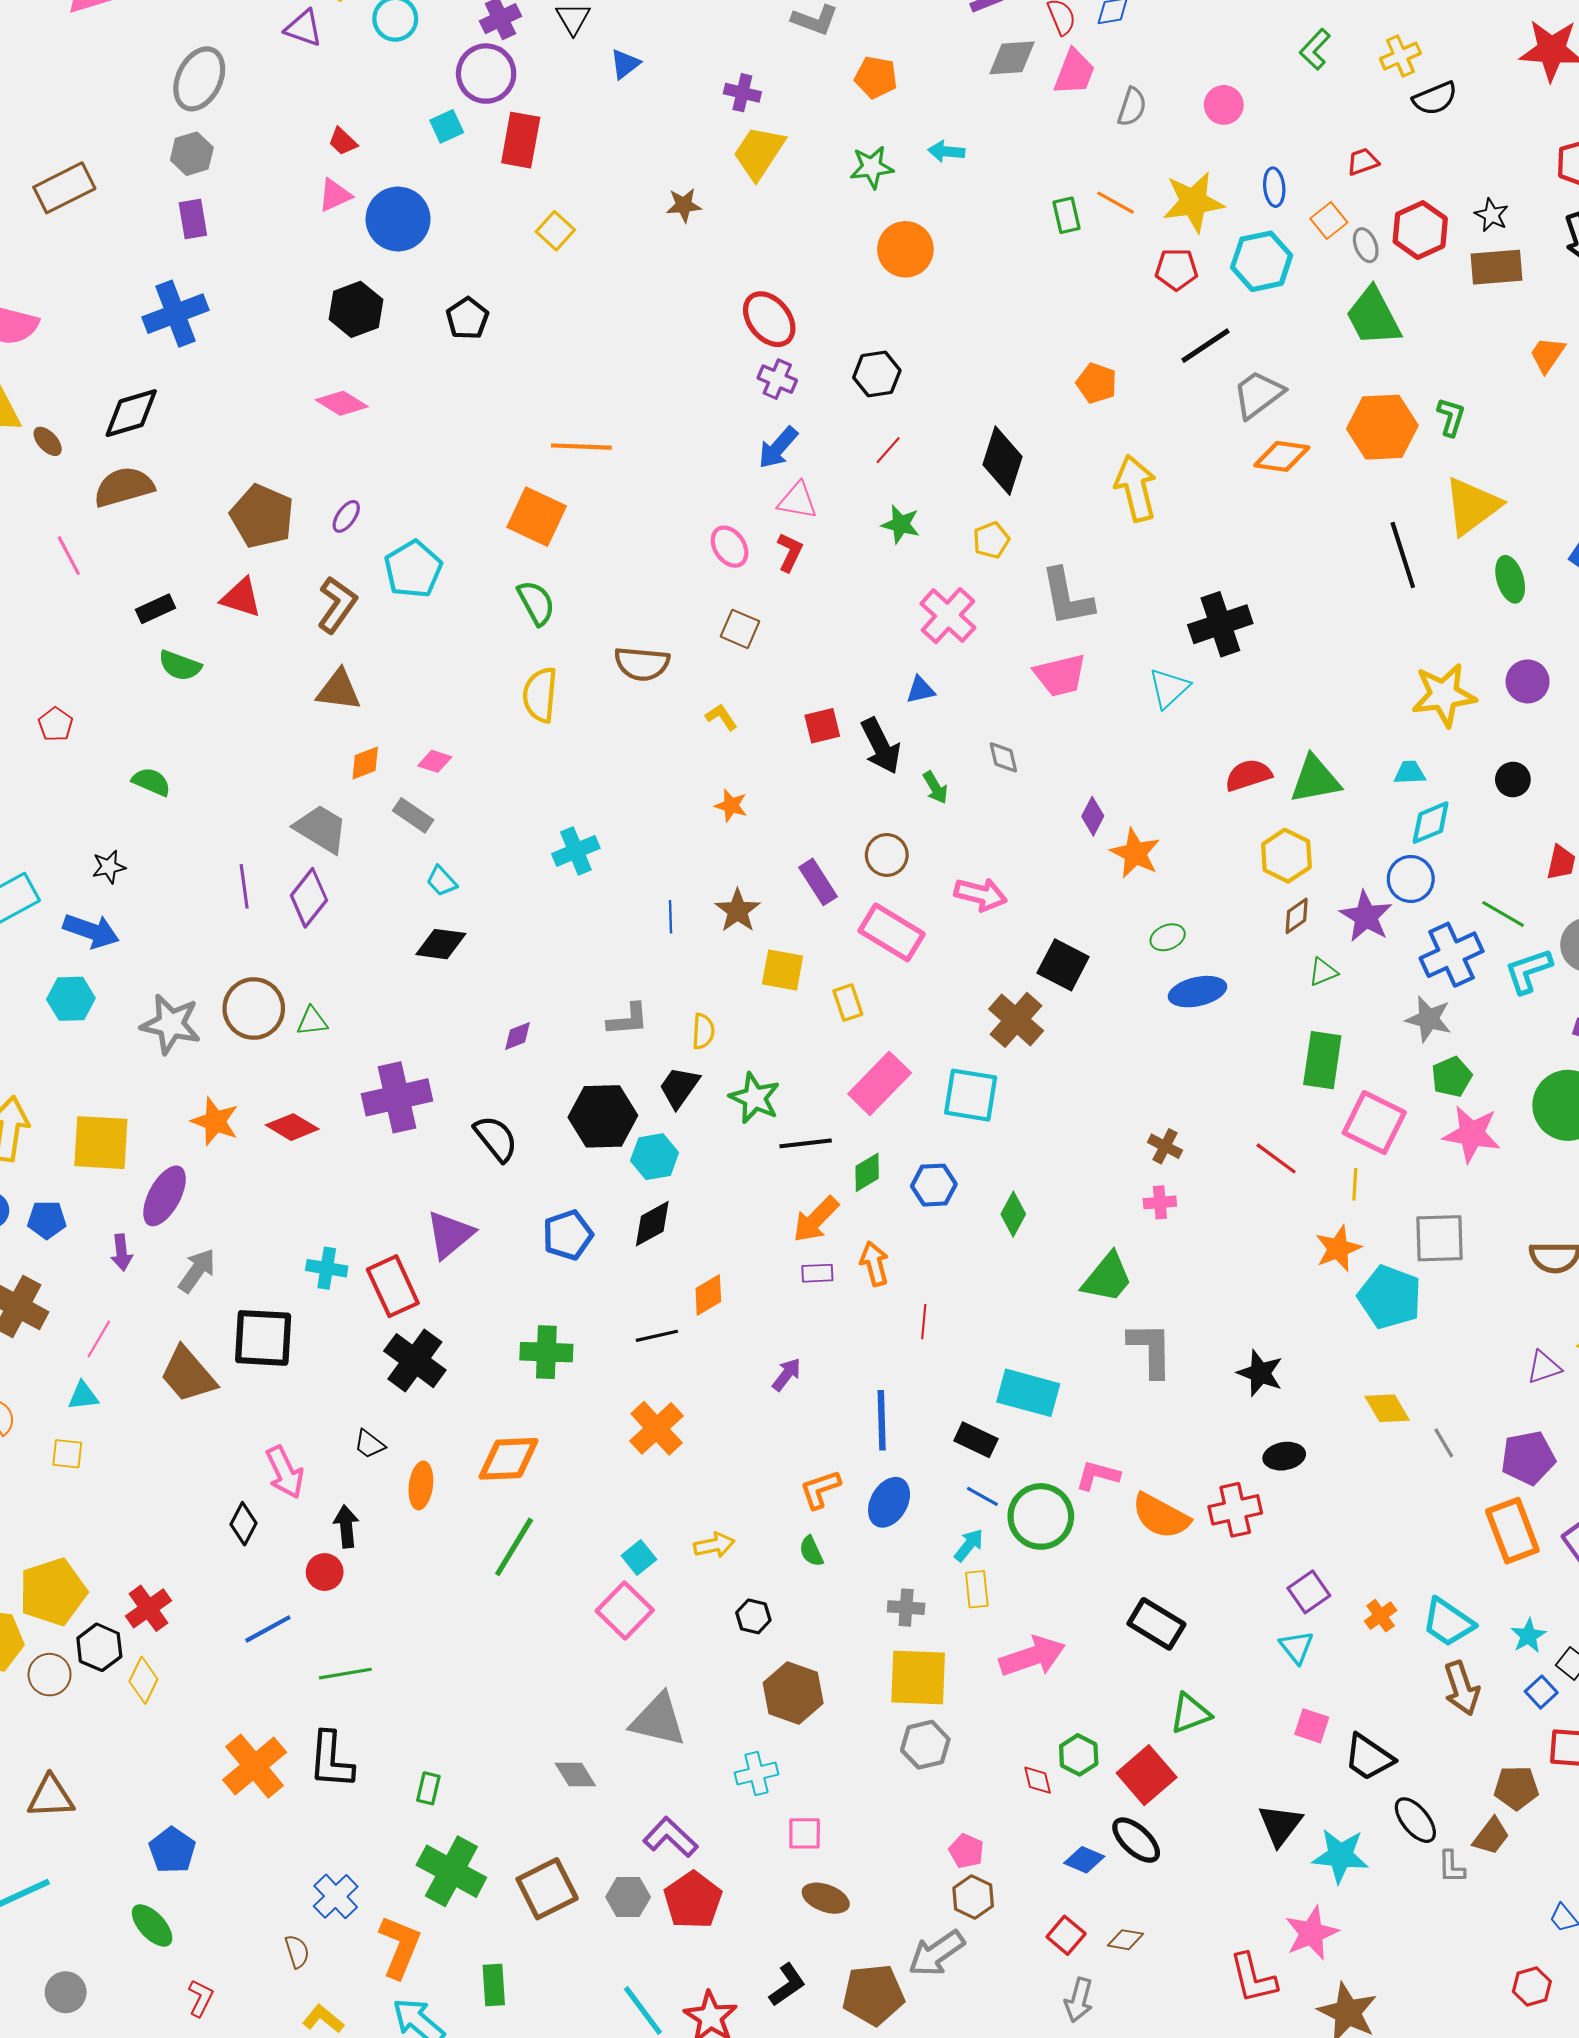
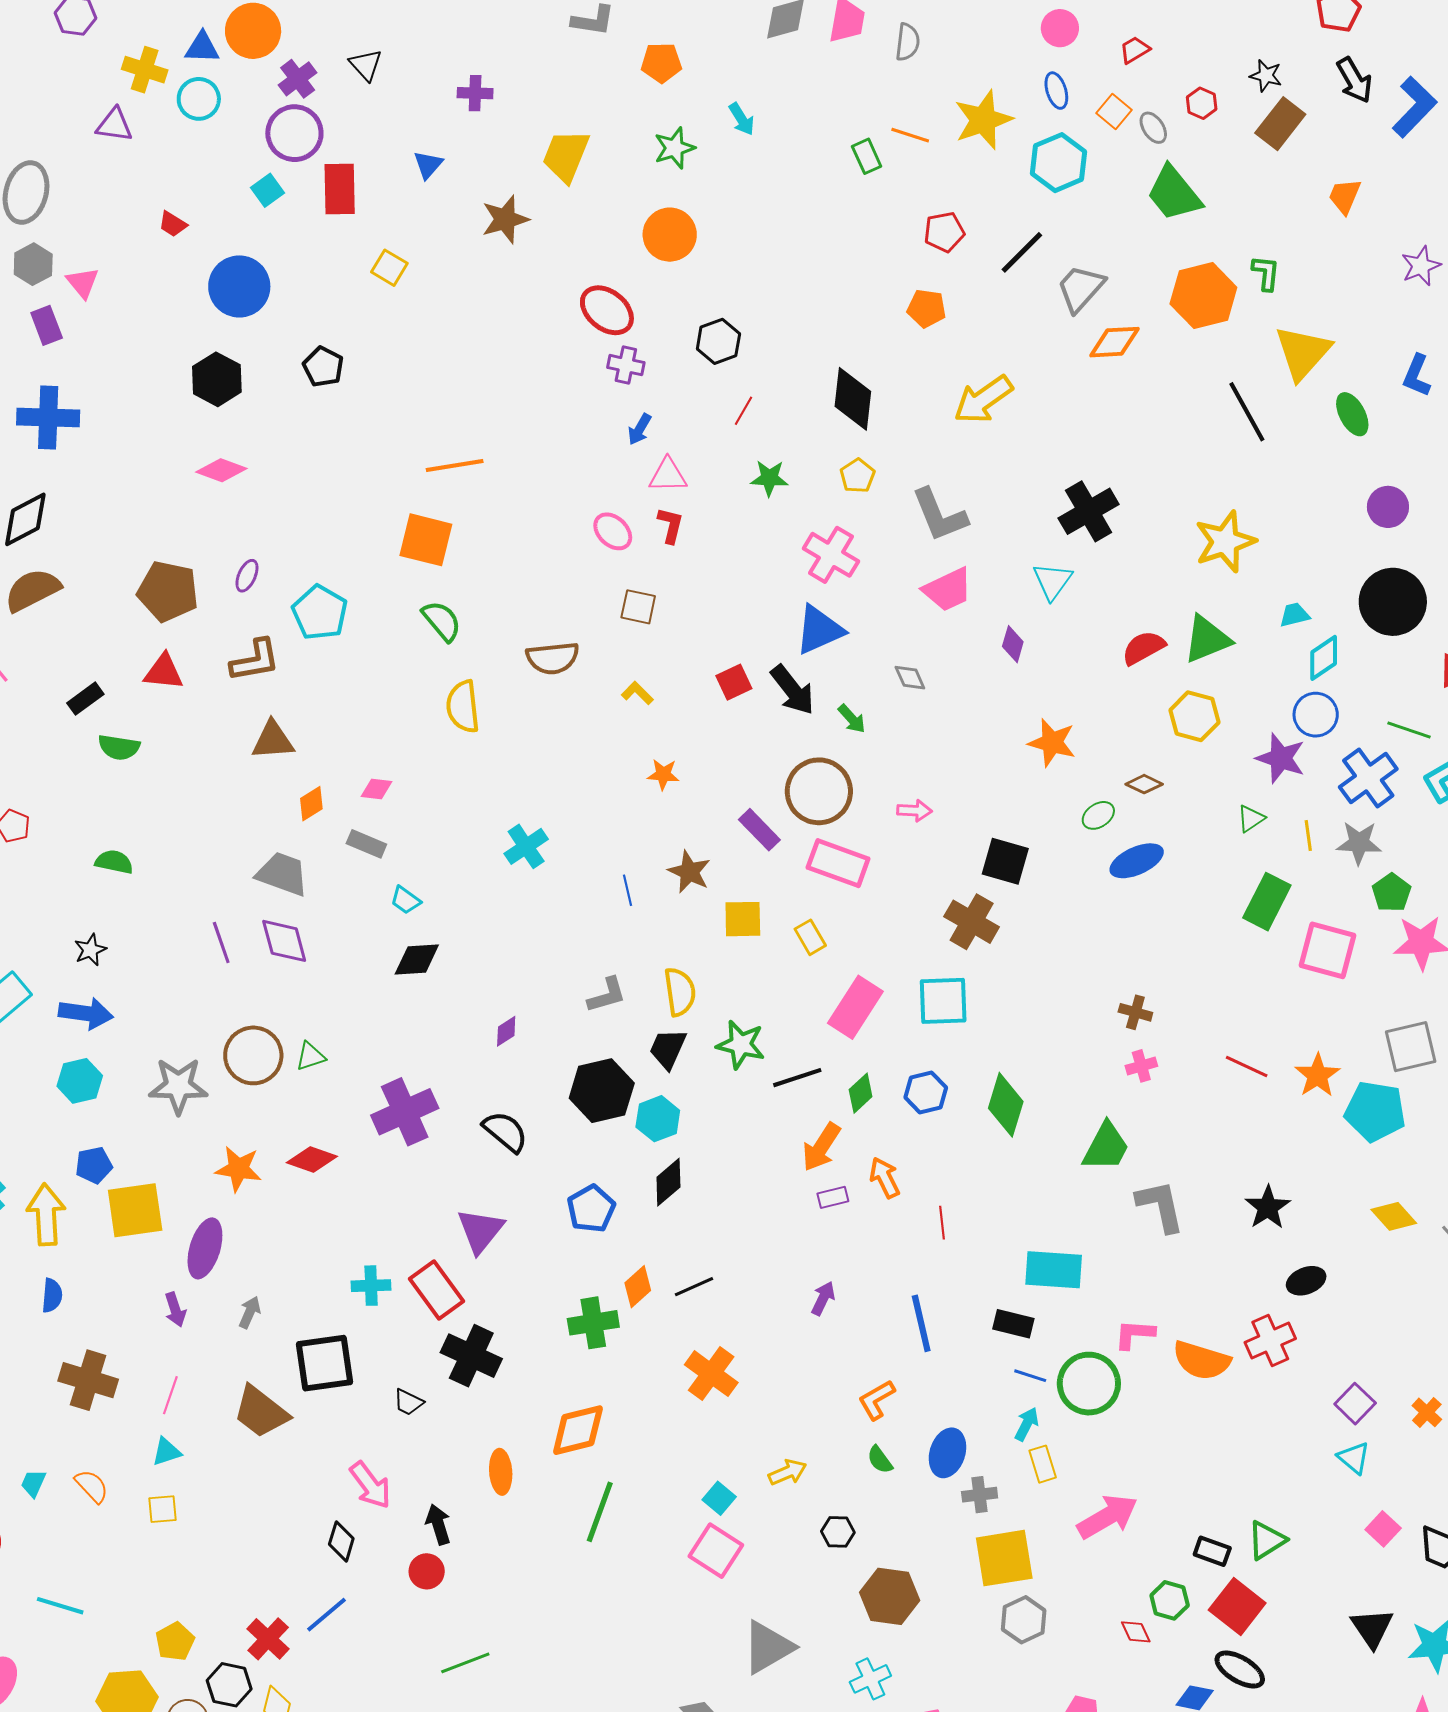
blue triangle: (625, 64) -> (428, 165), moved
purple cross: (742, 93) -> (475, 93), moved
pink circle: (1224, 105) -> (1060, 28), moved
cyan arrow: (946, 151) -> (742, 119), turned -116
pink triangle: (335, 195) -> (83, 283), moved, turned -33
brown star: (684, 205) -> (505, 219), size x1.4
red hexagon: (1420, 230) -> (1202, 103), size x0.6
orange circle: (905, 249) -> (670, 235), moved
brown rectangle: (1496, 267) -> (1280, 124), turned -36
red pentagon: (1176, 269) -> (944, 232), moved
blue cross: (175, 314) -> (48, 417), turned 34
blue arrow: (778, 448) -> (640, 429), size x0.7
yellow arrow: (1136, 488) -> (983, 400), turned -100
brown L-shape: (337, 605) -> (255, 660), turned 56
blue triangle: (921, 690) -> (819, 630), size x1.8
yellow star: (1444, 695) -> (1225, 542), moved
black circle: (1513, 780) -> (1393, 602), size x2.0
purple diamond: (1093, 816) -> (1013, 644), moved
brown circle: (887, 855) -> (819, 791), size x1.6
pink arrow: (981, 894) -> (914, 811), size x0.7
purple diamond: (309, 898) -> (284, 941), turned -42
brown diamond: (1297, 916) -> (1144, 784), moved, turned 72
yellow semicircle: (703, 1031) -> (680, 992), size x1.4
green rectangle: (1322, 1060) -> (1267, 902), turned 30
red line: (1276, 1158) -> (1247, 1066), moved
yellow line: (1355, 1184) -> (1308, 835), moved
green diamond: (1013, 1214) -> (1006, 1105), size x1.5
blue pentagon: (47, 1220) -> (94, 1165), moved
gray arrow: (197, 1271) -> (250, 1312), size x0.7
orange diamond: (708, 1295) -> (638, 1287), moved
black star: (1260, 1373) -> (1268, 1207), turned 30
black trapezoid: (369, 1444) -> (408, 1402), moved
blue ellipse: (889, 1502) -> (947, 1453), moved
yellow pentagon: (53, 1592) -> (175, 1642), size x0.6
black rectangle: (1156, 1624) -> (1212, 1551), moved, size x0.7
blue line: (268, 1629) -> (326, 1615), moved
gray triangle: (658, 1720) -> (768, 1647), turned -32
pink square: (1312, 1726) -> (1383, 1529), turned 36

